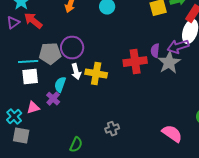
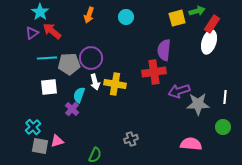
purple arrow: (178, 47) -> (179, 91), moved
purple semicircle: (155, 51) -> (164, 50), moved, size x1.5
cyan line: (28, 62) -> (47, 58), moved
gray star: (169, 63) -> (198, 104), moved, turned 30
pink triangle: (33, 108) -> (57, 141), moved
pink semicircle: (172, 134) -> (191, 144), turned -30

